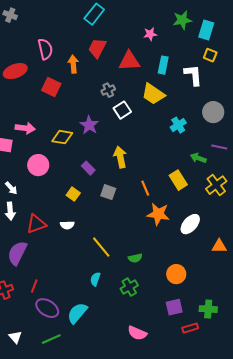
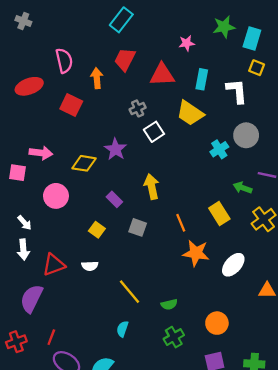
gray circle: (213, 112) -> (246, 135), moved
green cross: (129, 287) -> (174, 337), moved

